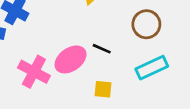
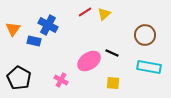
cyan rectangle: (152, 68) -> (149, 67), turned 35
pink cross: (34, 72) -> (61, 80), moved, size x0.6

